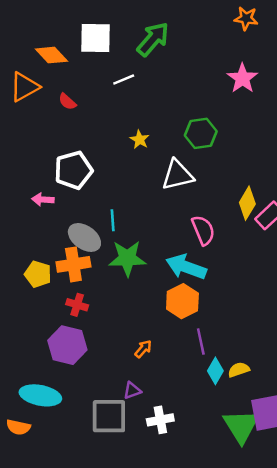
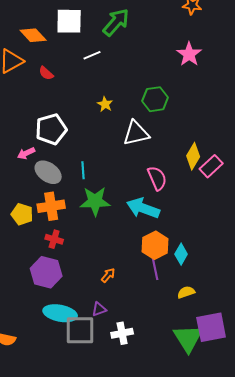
pink arrow: (43, 200) -> (26, 153), turned -30
gray ellipse: (84, 237) -> (48, 172), moved
orange hexagon: (182, 301) -> (155, 245), moved
cyan diamond: (215, 371) -> (181, 254), moved
cyan ellipse: (40, 395) -> (60, 313), moved

